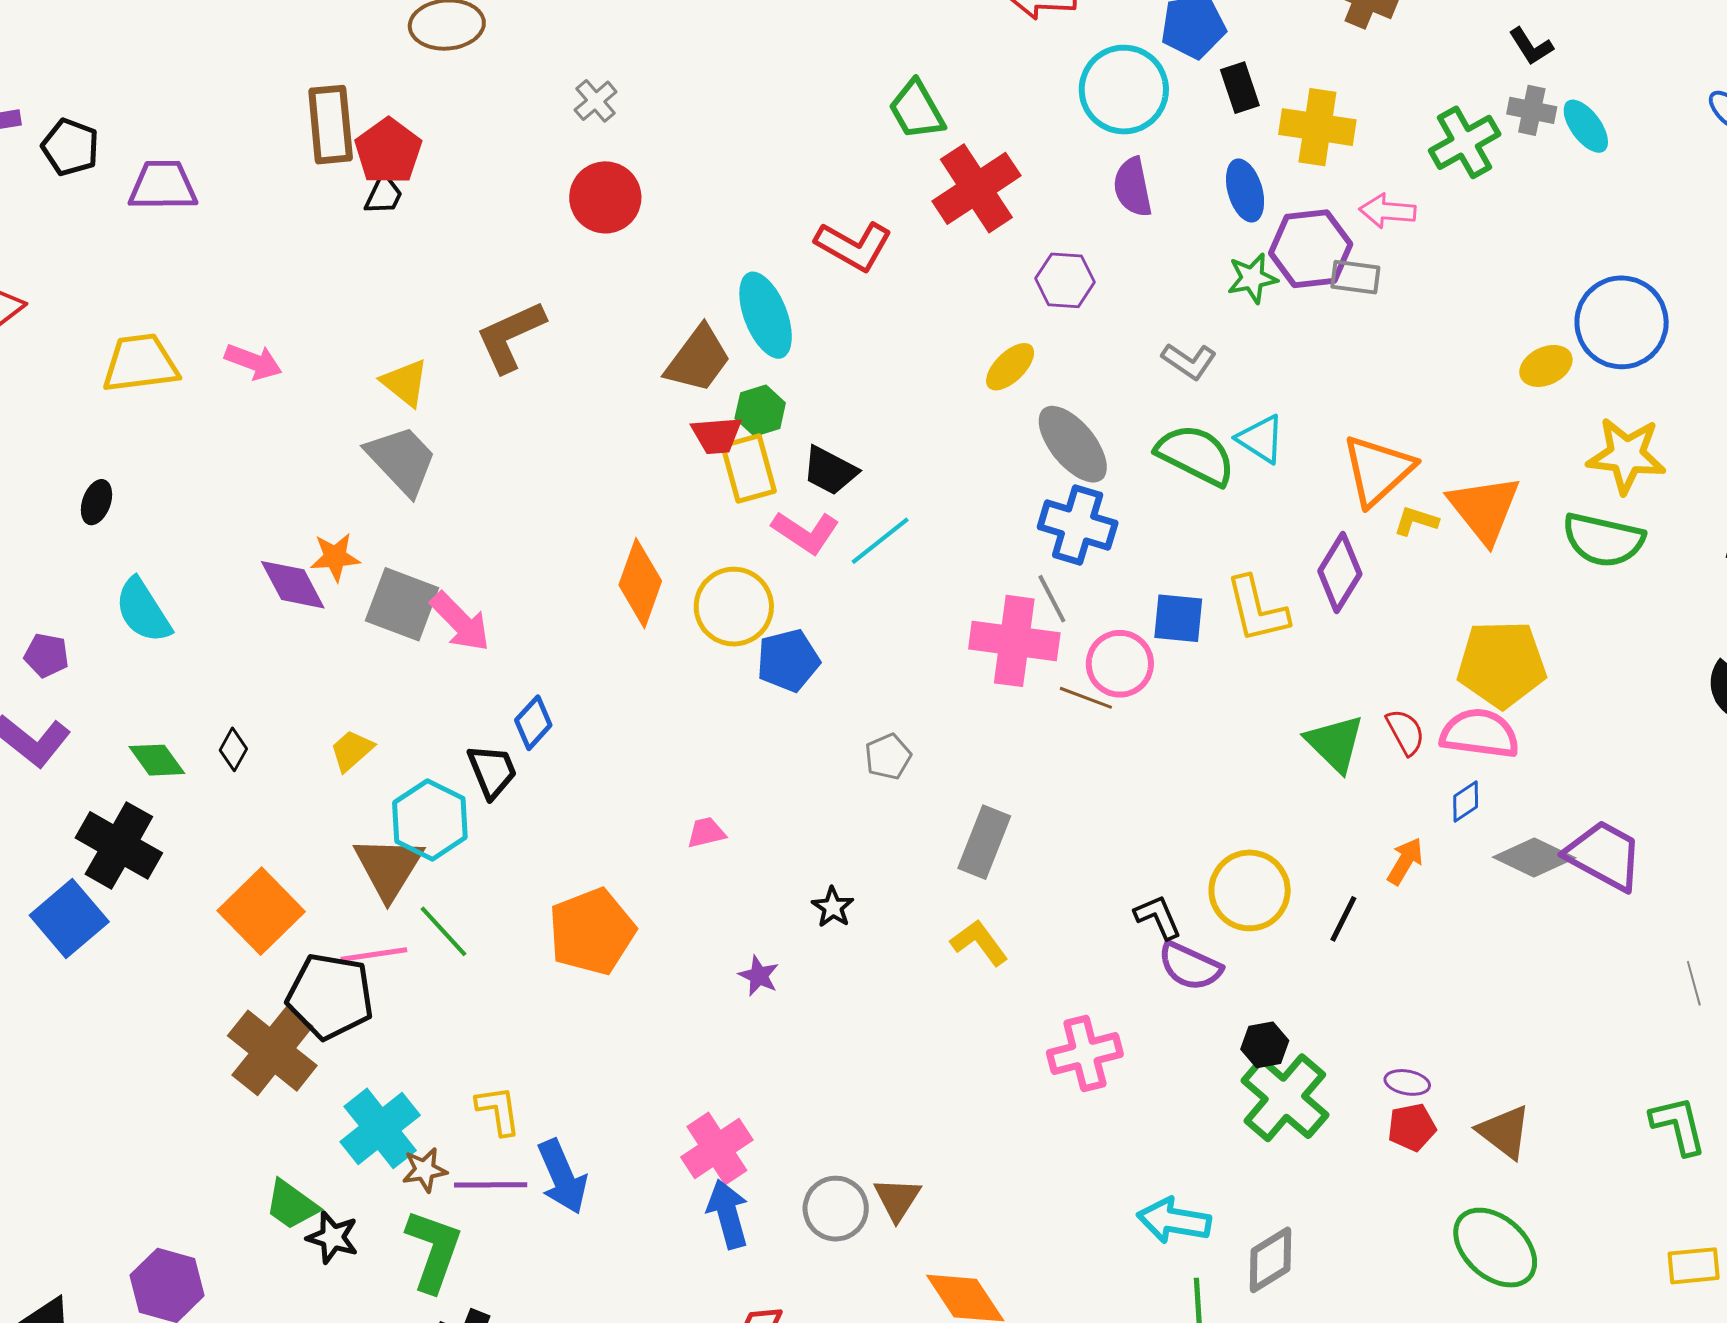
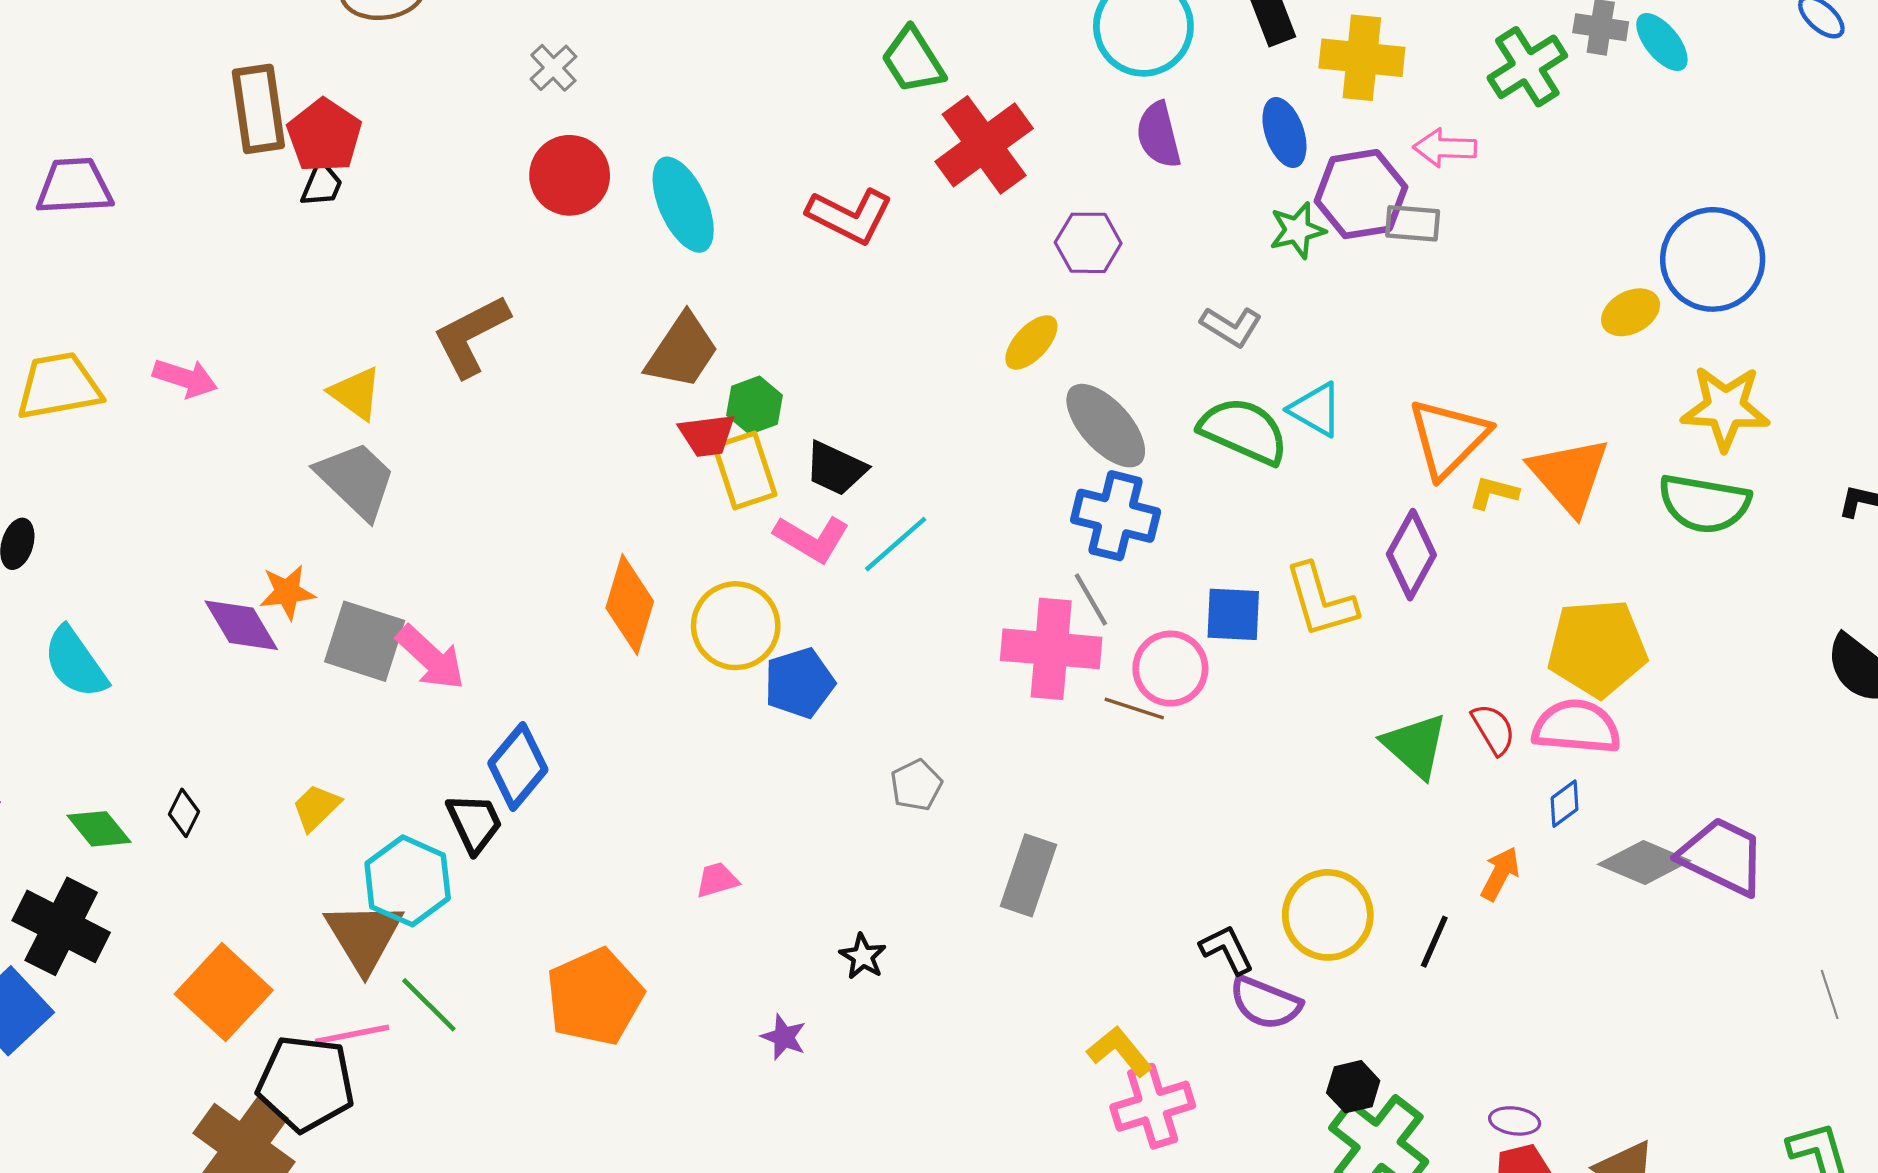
cyan ellipse: (766, 315) -> (683, 205), moved
blue diamond: (533, 723) -> (518, 766), size x1.4
yellow L-shape: (979, 943) -> (1120, 1051), moved

